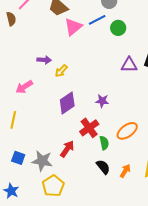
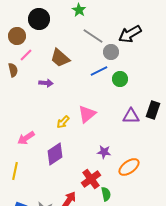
pink triangle: (73, 27) -> (87, 114), moved
purple arrow: (44, 60) -> (46, 83), moved
purple diamond: (67, 103) -> (55, 154), moved
orange ellipse: (127, 131) -> (129, 167), moved

